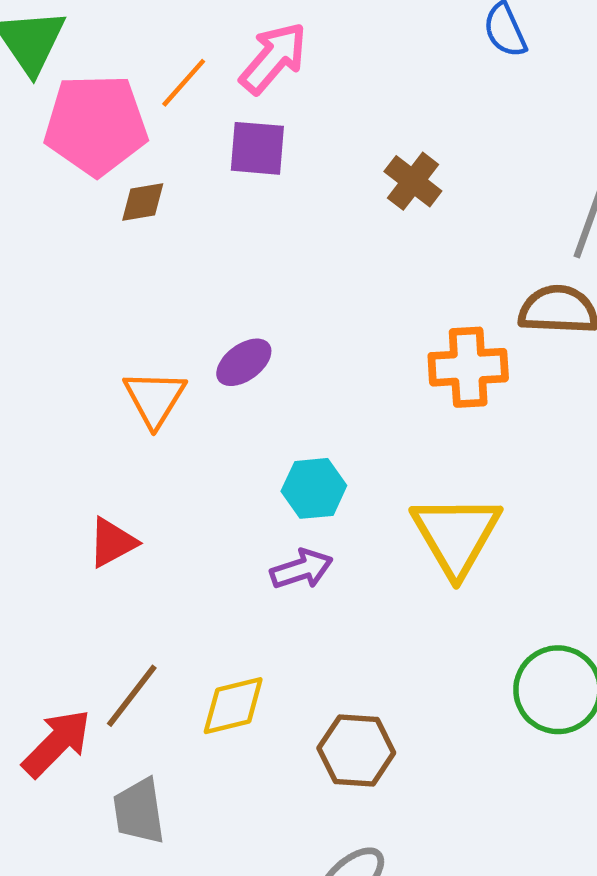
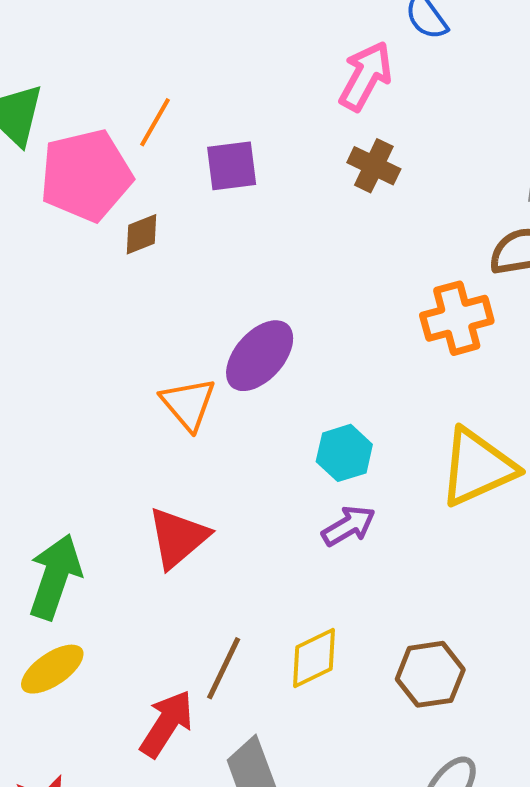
pink arrow: (273, 58) -> (366, 76), moved
purple ellipse: (244, 362) -> (260, 356), size x1.5
yellow triangle: (456, 535) -> (477, 467), turned 48
red triangle: (112, 542) -> (178, 538), size x1.4

